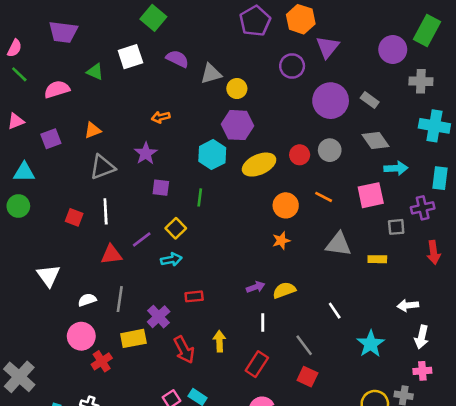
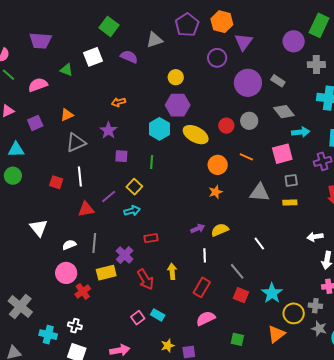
gray triangle: (211, 74) -> (154, 40), moved
yellow ellipse: (259, 165) -> (196, 135), turned 55
gray square: (396, 227) -> (291, 180), moved
cyan star: (371, 344) -> (272, 293), moved

